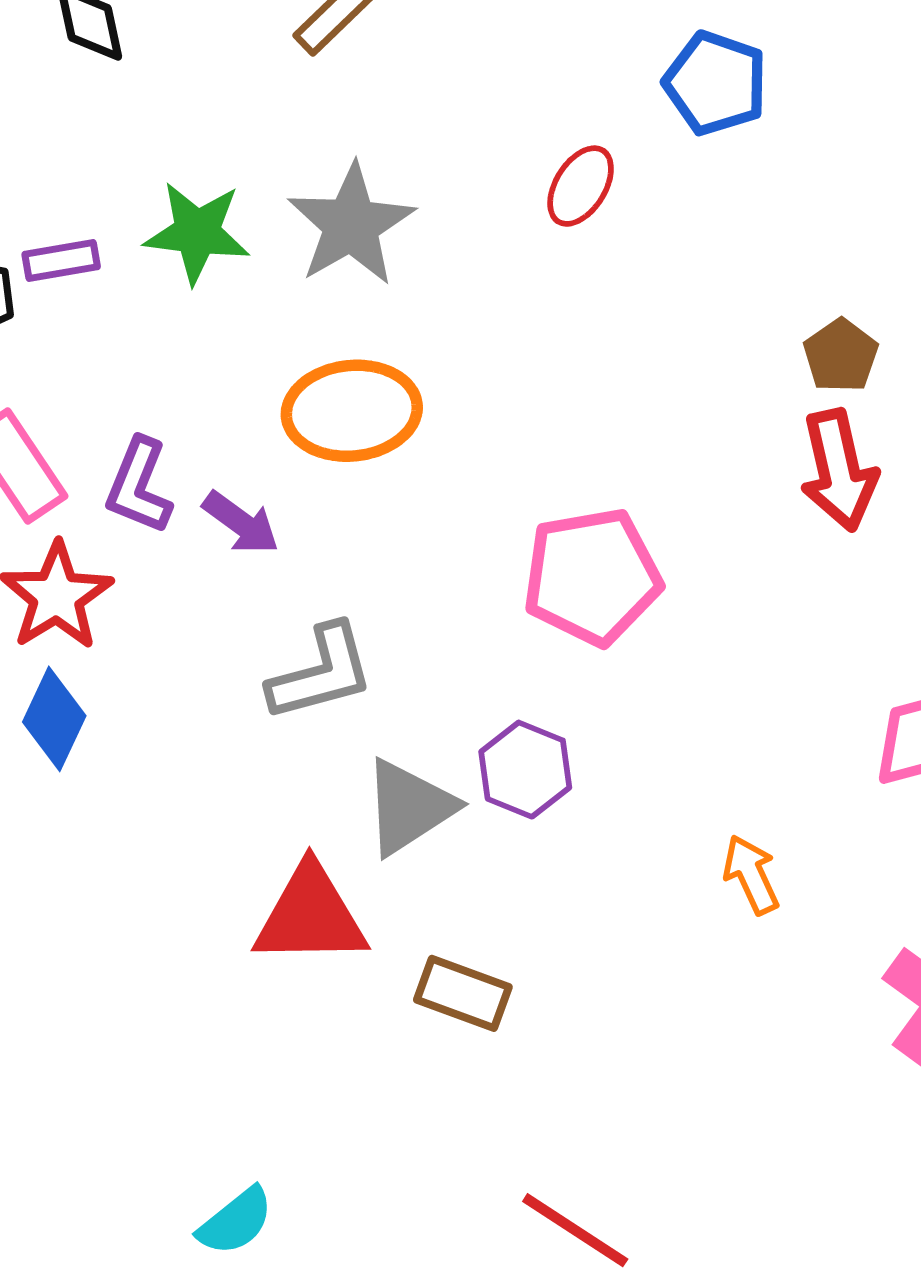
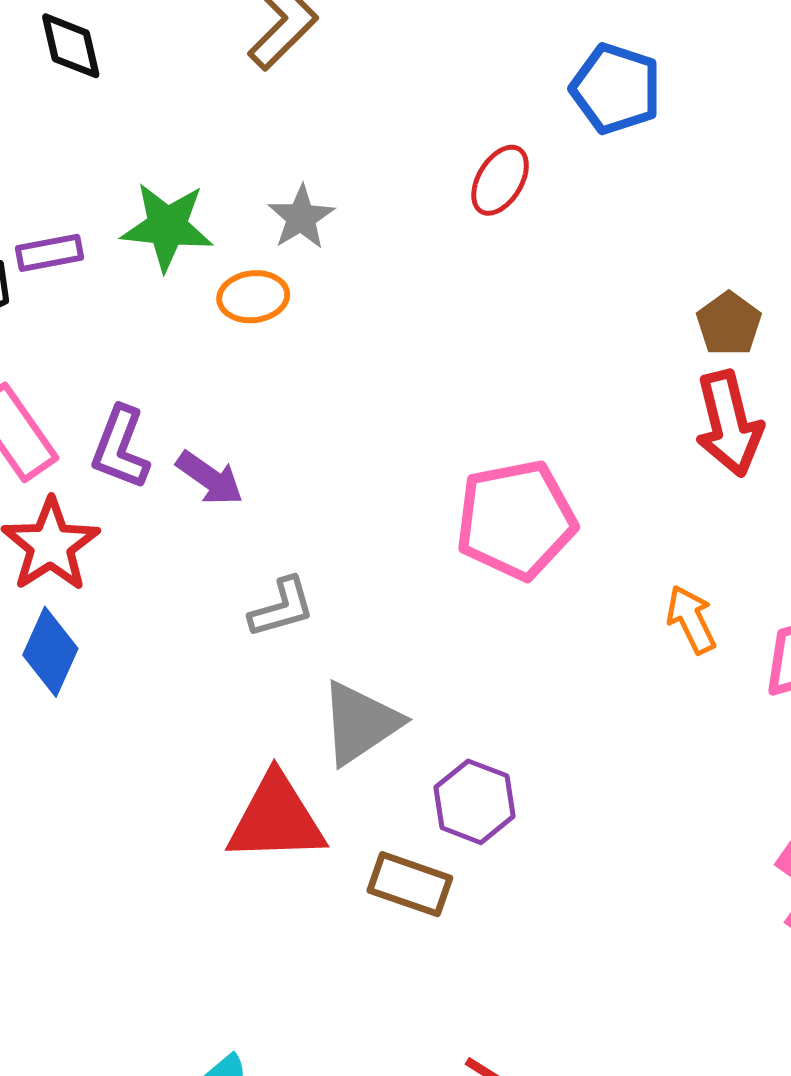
gray star: (351, 225) -> (301, 217), size x0.6
orange ellipse: (352, 411) -> (253, 297), moved, size x0.6
gray L-shape: (321, 673) -> (282, 608), size x0.7
purple hexagon: (525, 770) -> (474, 802), moved
orange arrow: (751, 875) -> (691, 619), moved

